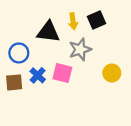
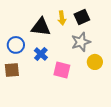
gray star: (80, 49) -> (81, 42), moved
pink square: (62, 73) -> (62, 70), moved
blue cross: (38, 75) -> (41, 54), moved

